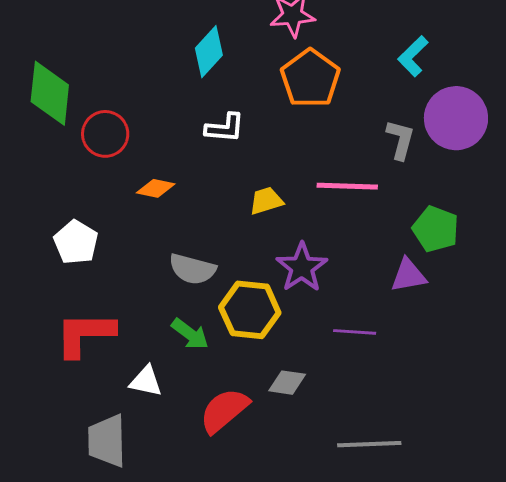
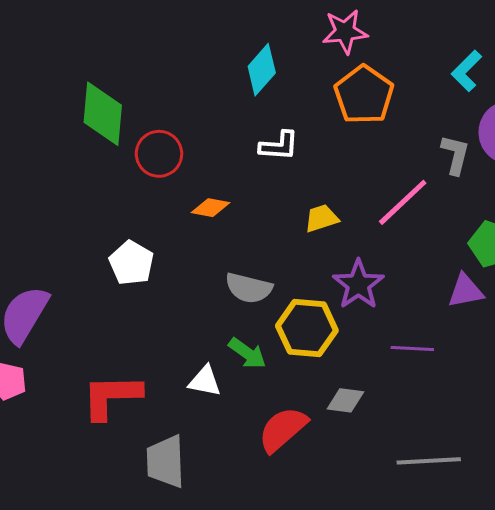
pink line: (347, 186) -> (403, 202), turned -44
red L-shape: (85, 334) -> (112, 397), moved
white triangle: (146, 381) -> (205, 381), moved

